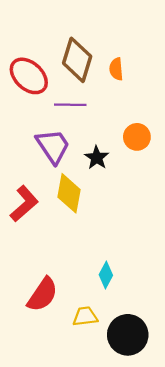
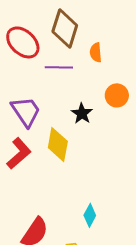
orange semicircle: (116, 69) -> (96, 52), moved
purple trapezoid: (53, 146) -> (26, 111), moved

